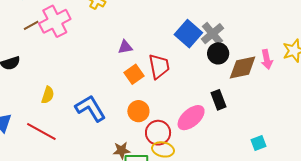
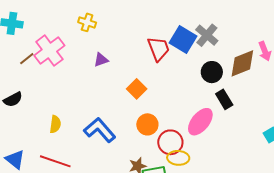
purple triangle: (125, 47) -> (101, 60), moved
black circle: (218, 53) -> (212, 72), moved
red trapezoid: (159, 66) -> (158, 49), moved

